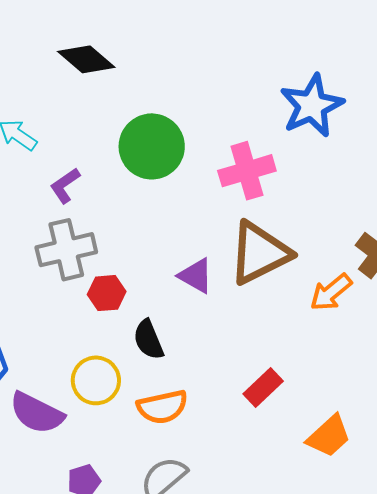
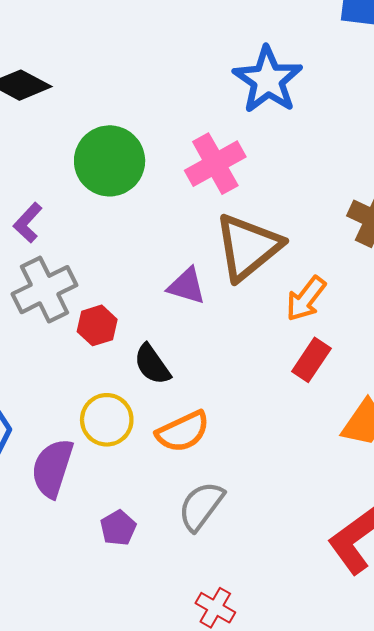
orange arrow: (331, 292) -> (306, 299), moved
red rectangle: (263, 387) -> (311, 360), moved
purple semicircle: (37, 413) -> (52, 468), turned 94

